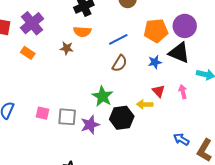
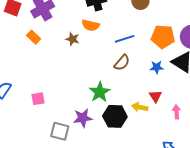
pink arrow: (183, 92) -> (176, 112), moved
pink square: (43, 113) -> (38, 99), turned -32
gray square: (67, 117) -> (60, 131), moved

